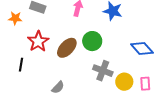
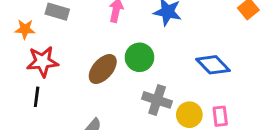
red star: (38, 41) -> (42, 62), moved, turned 30

